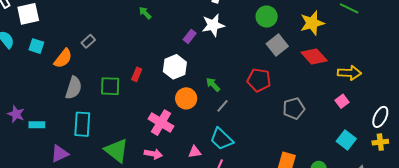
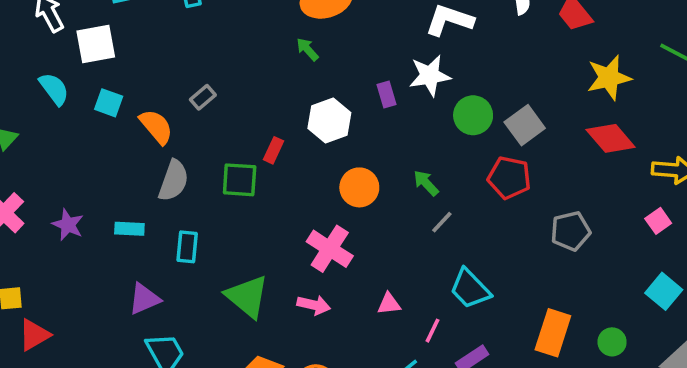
green circle: (267, 17) -> (473, 115), moved
purple rectangle: (190, 36) -> (387, 95), turned -56
gray square: (277, 45) -> (525, 125), moved
orange semicircle: (63, 58) -> (156, 127), turned -80
white hexagon: (175, 67) -> (329, 120), moved
red rectangle: (137, 74) -> (273, 150), moved
orange circle: (186, 98) -> (359, 187), moved
cyan rectangle: (82, 124) -> (187, 247), size x0.7
cyan rectangle: (37, 125) -> (129, 229), moved
cyan trapezoid: (222, 139) -> (470, 289), moved

